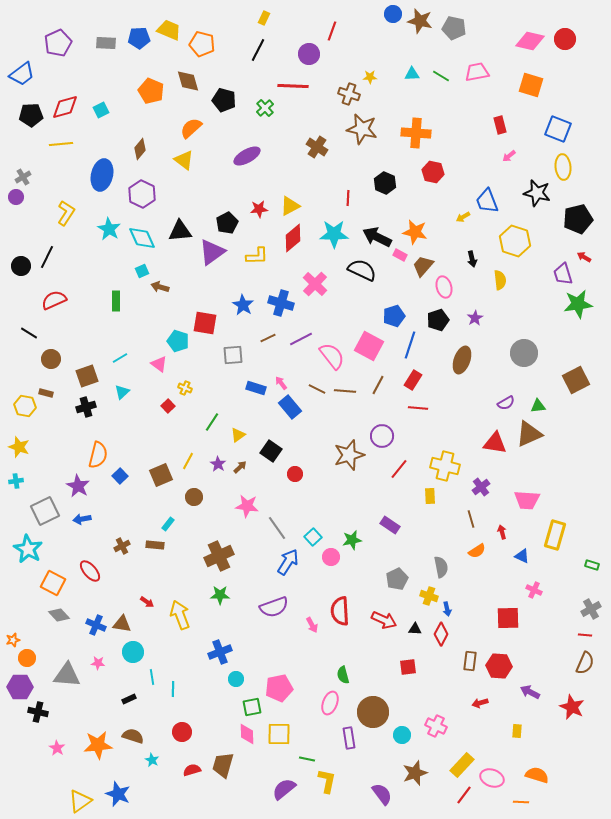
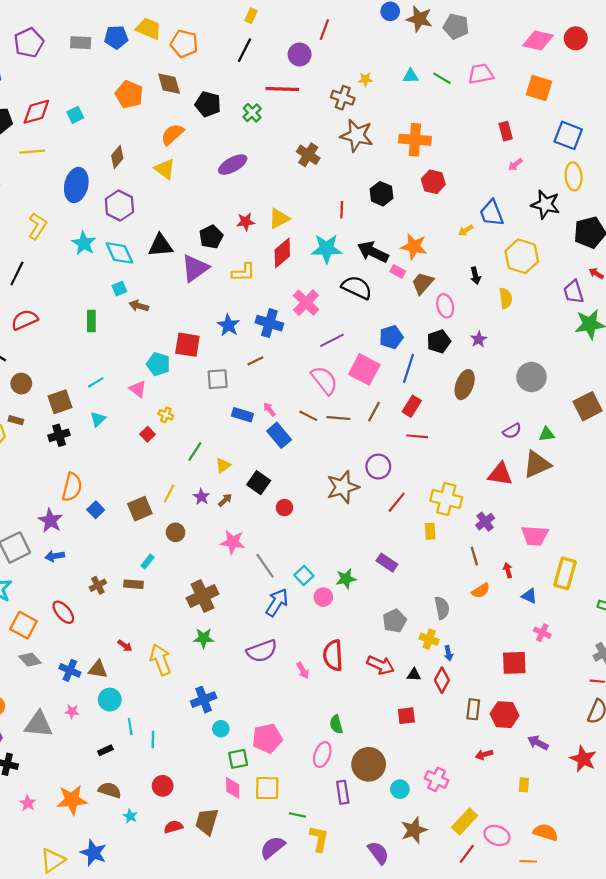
purple line: (301, 339) -> (332, 340), moved

